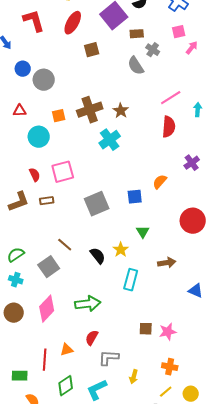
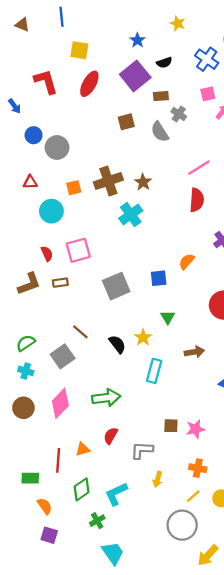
brown square: (92, 50) -> (126, 122), moved
gray L-shape: (109, 358) -> (142, 450), moved

